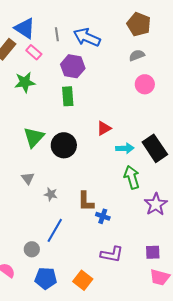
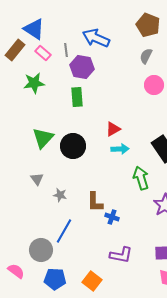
gray line: (57, 34) -> (66, 50), moved
gray semicircle: (137, 55) -> (146, 56), turned -42
cyan arrow: (125, 148) -> (120, 149), moved
gray circle: (32, 249) -> (41, 250), size x1.5

